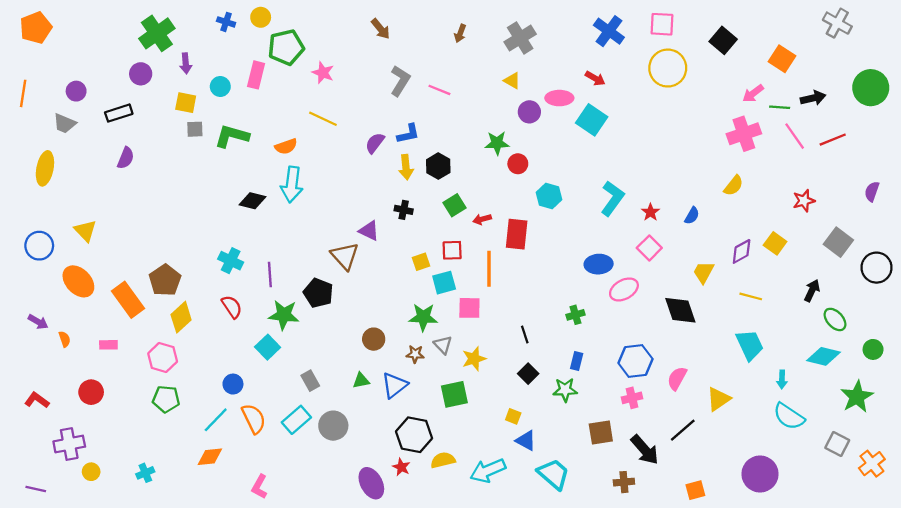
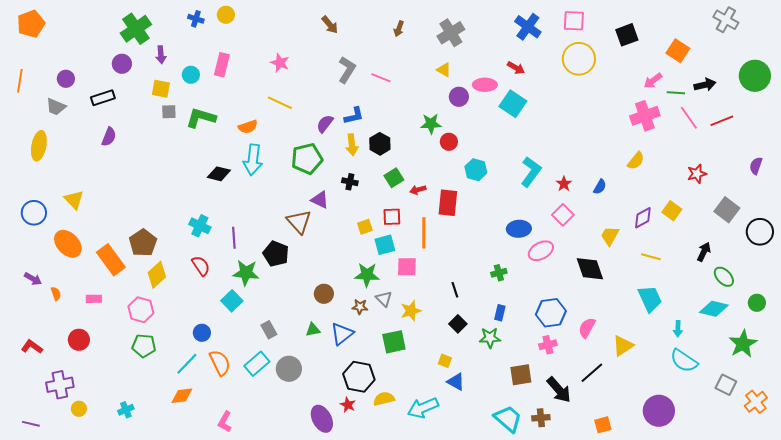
black square: (723, 40) -> (627, 35), turned 30
green pentagon: (286, 47) -> (307, 159), moved
cyan trapezoid: (554, 474) -> (508, 419), moved

